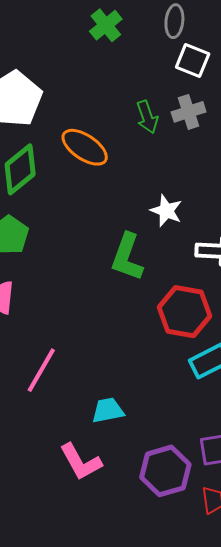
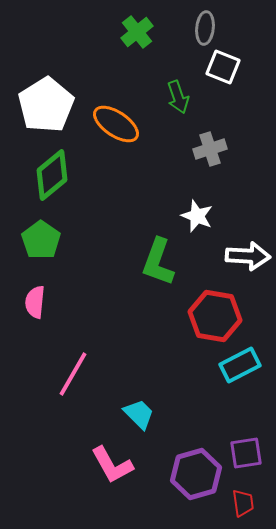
gray cross: (189, 112) -> (210, 149), moved
green arrow: (147, 117) -> (178, 97), moved
orange ellipse: (85, 147) -> (116, 124), moved
cyan trapezoid: (108, 410) -> (139, 414), turned 56

